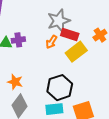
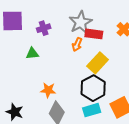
purple cross: (18, 40) -> (44, 28), moved
yellow rectangle: (76, 52) -> (98, 63), moved

